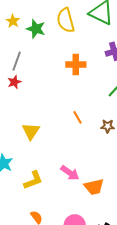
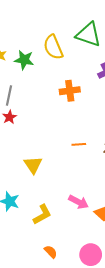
orange line: (78, 117) -> (79, 144), turned -56

